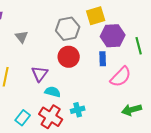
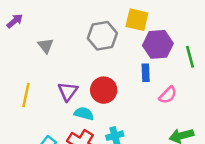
yellow square: (96, 16) -> (137, 20), turned 30
red circle: (69, 57) -> (104, 90), moved
pink semicircle: (121, 77) -> (168, 95), size x0.7

